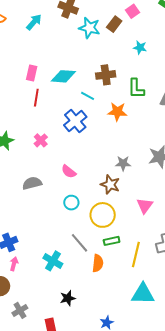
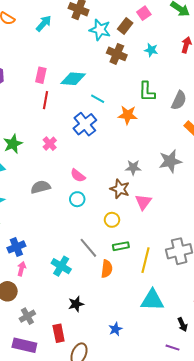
brown cross: (106, 75) -> (117, 54), moved, turned 30
cyan circle: (71, 203) -> (77, 199), moved
pink triangle: (145, 206) -> (143, 202), moved
yellow circle: (103, 215) -> (112, 220), size x0.6

